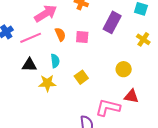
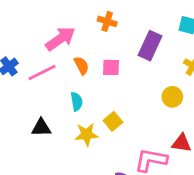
black triangle: (29, 65) -> (41, 128), moved
yellow circle: (124, 69) -> (172, 97), moved
yellow star: (47, 83) -> (87, 134), moved

